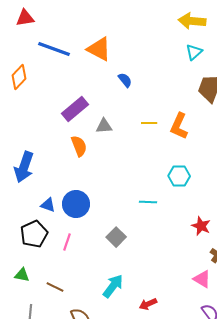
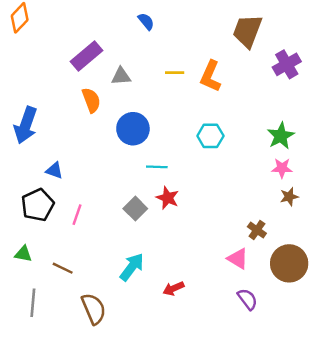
cyan line: (148, 202) -> (157, 167), moved
blue circle: (76, 204) -> (133, 129), moved
red star: (201, 226) -> (168, 198), moved

